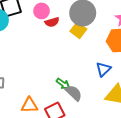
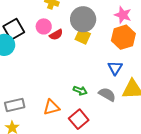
gray semicircle: (74, 93) -> (107, 94), moved
orange triangle: (29, 105) -> (51, 107), moved

